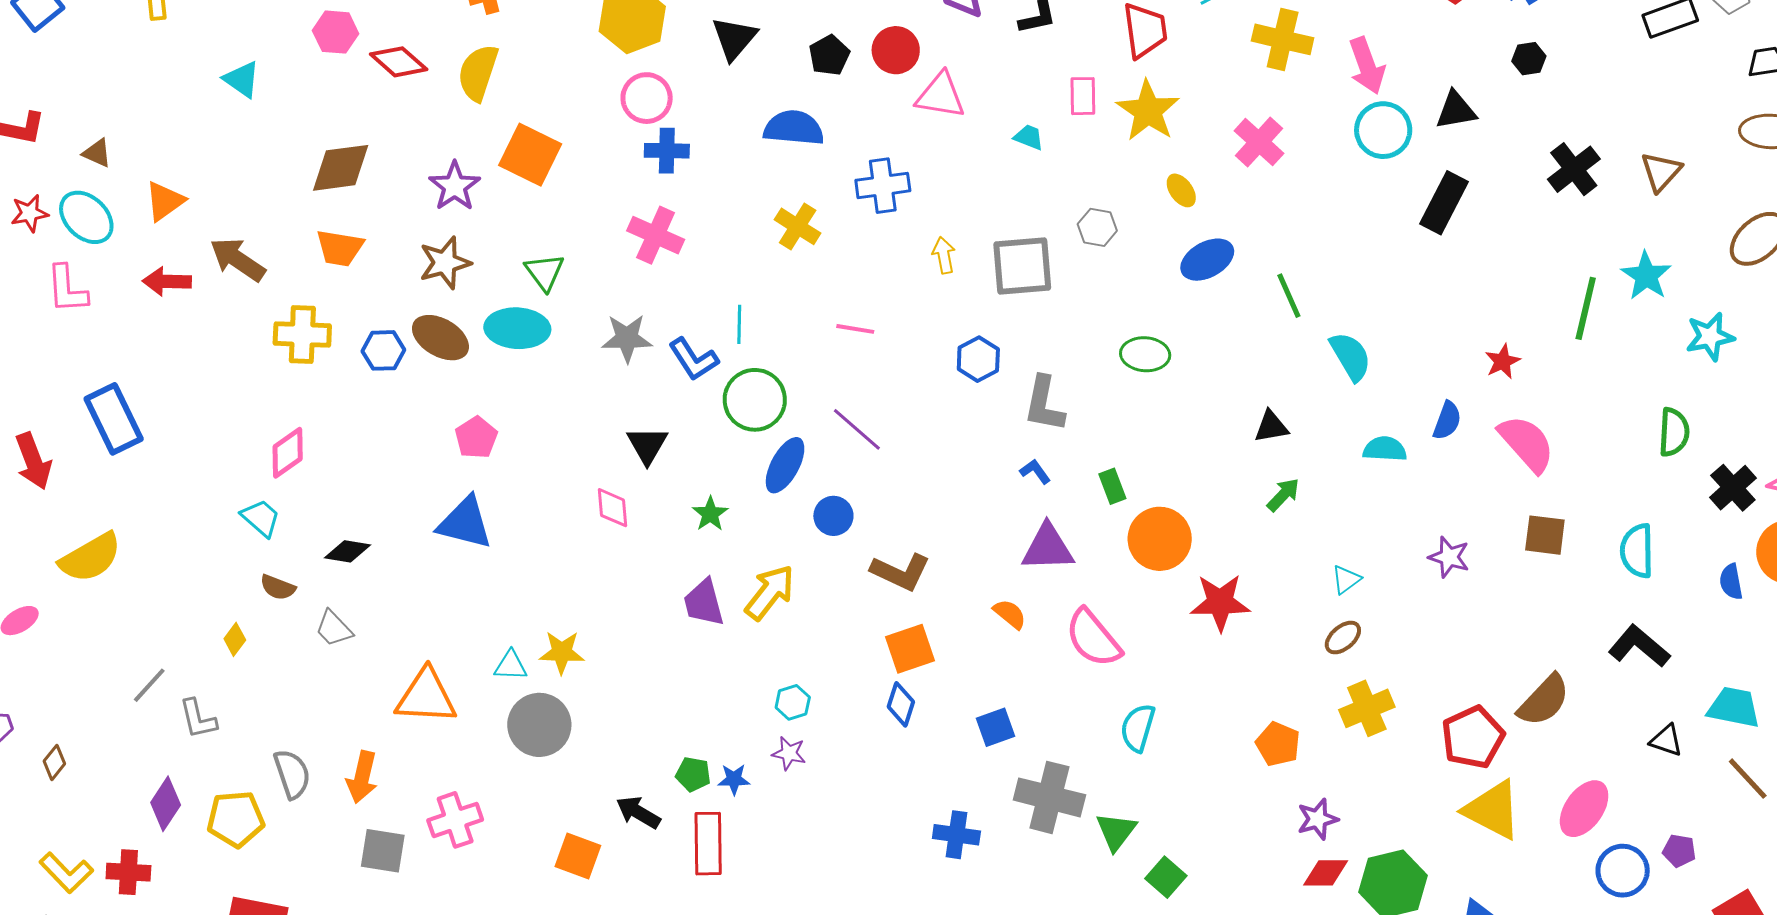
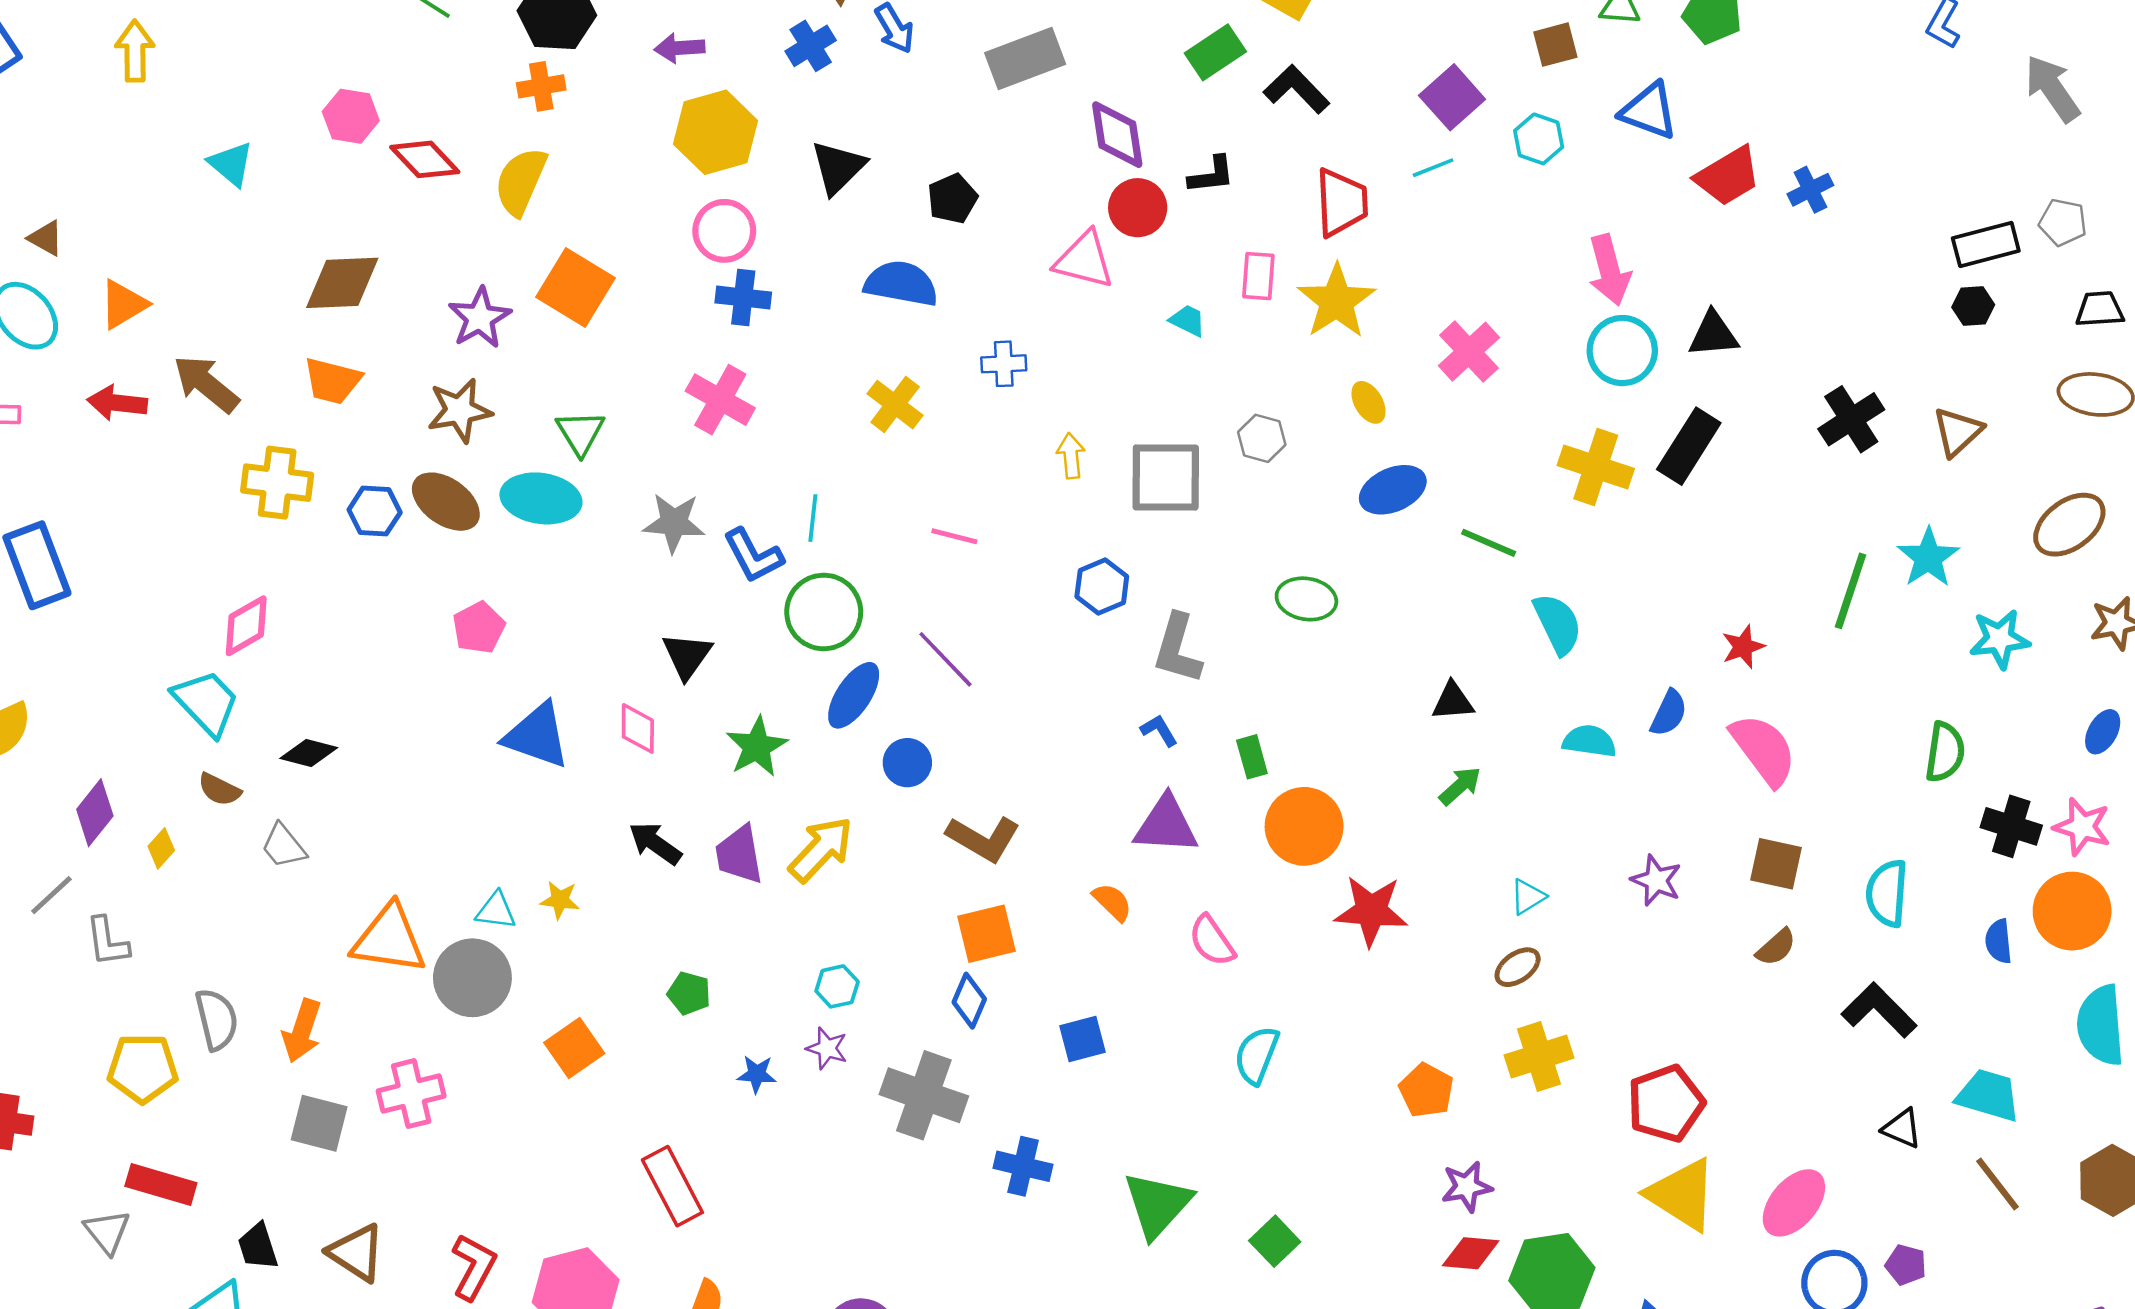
yellow cross: (1283, 39) -> (1596, 467), moved
red circle: (896, 50) -> (1138, 208), moved
black hexagon: (1529, 59) -> (1973, 306), moved
blue cross: (883, 186) -> (1004, 364), size x0.7
green line: (1289, 296) -> (1489, 543), turned -48
black cross: (1733, 488) -> (2011, 826), turned -36
green star: (710, 514) -> (757, 747), size x1.4
cyan trapezoid: (261, 518) -> (206, 703), size x1.4
blue triangle: (465, 523) -> (537, 736), moved
pink semicircle: (1093, 638) -> (1212, 941), size x0.7
yellow star: (562, 652) -> (560, 900), size x0.7
brown semicircle: (1544, 700) -> (1776, 947), moved, size x0.6
gray circle: (539, 725) -> (472, 978), moved
green pentagon: (693, 774) -> (689, 993), moved
gray cross: (1049, 797) -> (924, 1095), moved
purple diamond: (166, 804) -> (95, 813), moved
black arrow: (638, 812) -> (655, 843), moved
green triangle: (1116, 831) -> (1157, 1205), moved, size x1.4
red rectangle: (708, 844) -> (672, 1186), moved, turned -32
orange square: (578, 856) -> (574, 1048), moved, turned 30

